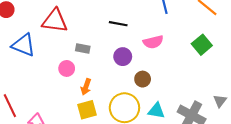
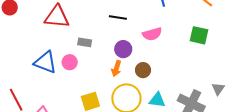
blue triangle: (24, 45) -> (45, 62), moved
green square: (202, 45) -> (199, 35), turned -36
orange arrow: (86, 87) -> (116, 69), moved

